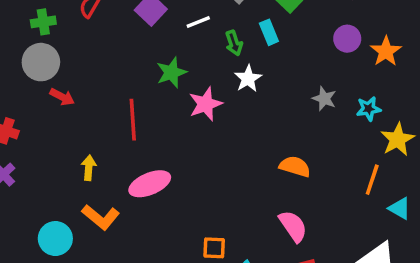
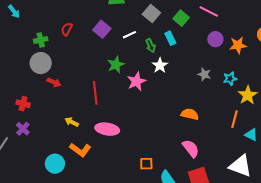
orange star: (386, 51) -> (238, 45), turned 30
yellow arrow: (89, 168) -> (72, 122), turned -64
pink ellipse: (150, 184) -> (107, 129), turned 35

